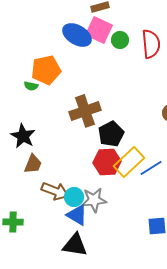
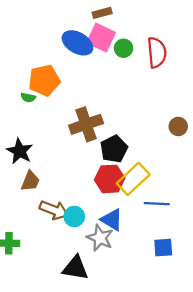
blue line: (151, 168) -> (157, 204), moved, turned 35
gray star: (94, 200) -> (100, 238), moved, turned 30
blue triangle: (77, 215) -> (112, 220), moved

